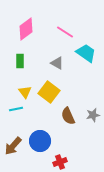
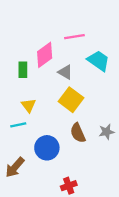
pink diamond: (26, 29) -> (45, 55), moved
pink line: (65, 32) -> (74, 37), turned -42
yellow square: (49, 92) -> (71, 100), moved
blue circle: (40, 141) -> (47, 148), moved

